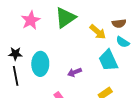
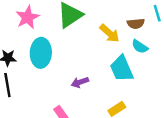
cyan ellipse: (40, 64) -> (41, 53), moved

